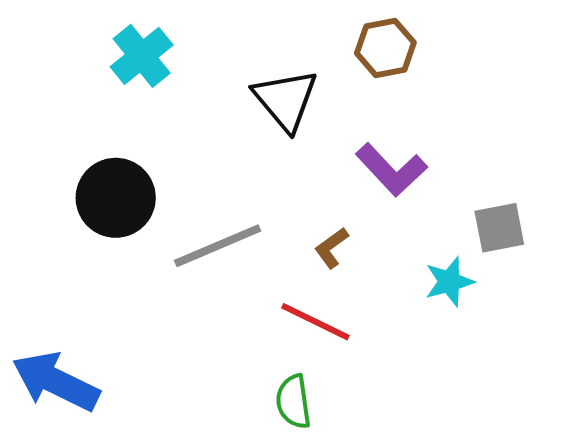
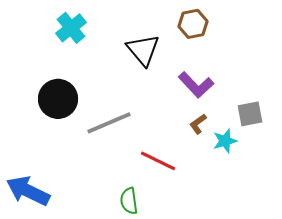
brown L-shape: (331, 248) -> (198, 124), moved
green semicircle: (293, 402) -> (129, 201), moved

